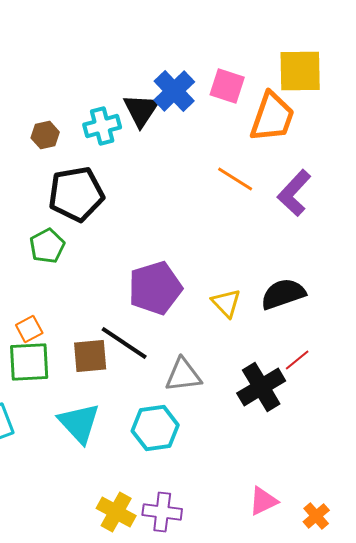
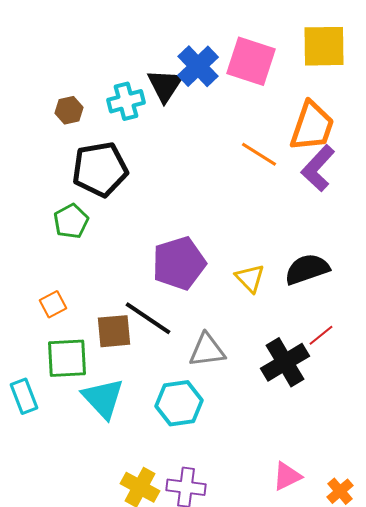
pink square: (227, 86) -> (251, 61), size x1.4
orange trapezoid: (272, 117) -> (312, 126), moved
green square: (29, 362) -> (67, 358), moved

